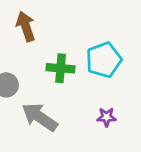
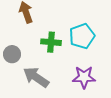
purple star: (107, 117) -> (84, 77), size x1.6

